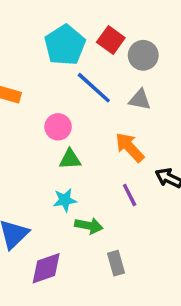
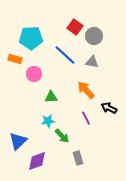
cyan pentagon: (65, 45) -> (31, 38), moved, turned 30
pink circle: (58, 127) -> (34, 74), moved
green arrow: (89, 226) -> (62, 136), turned 35

